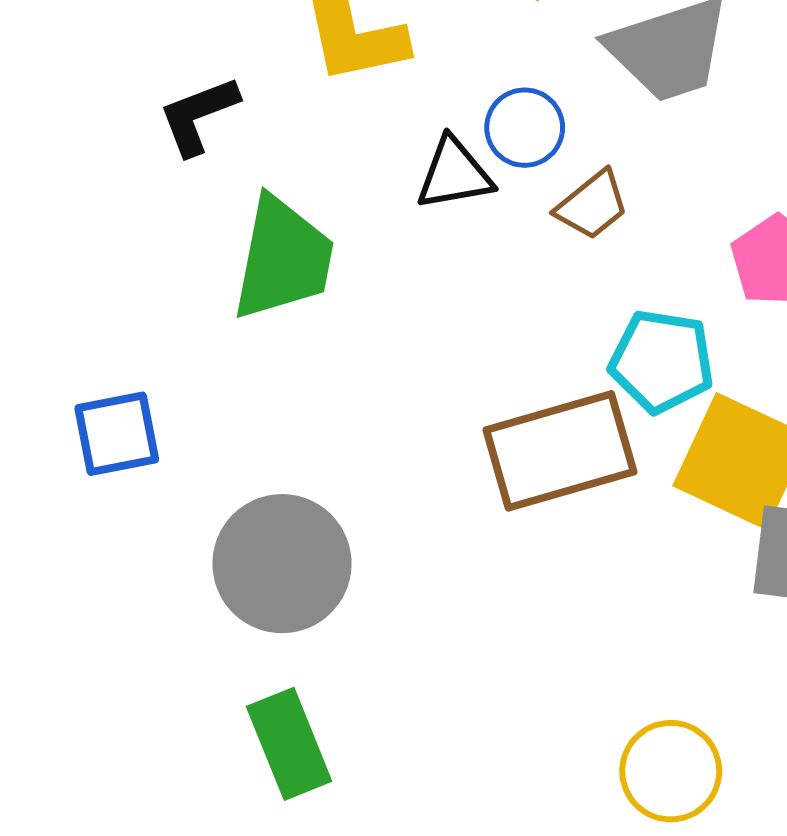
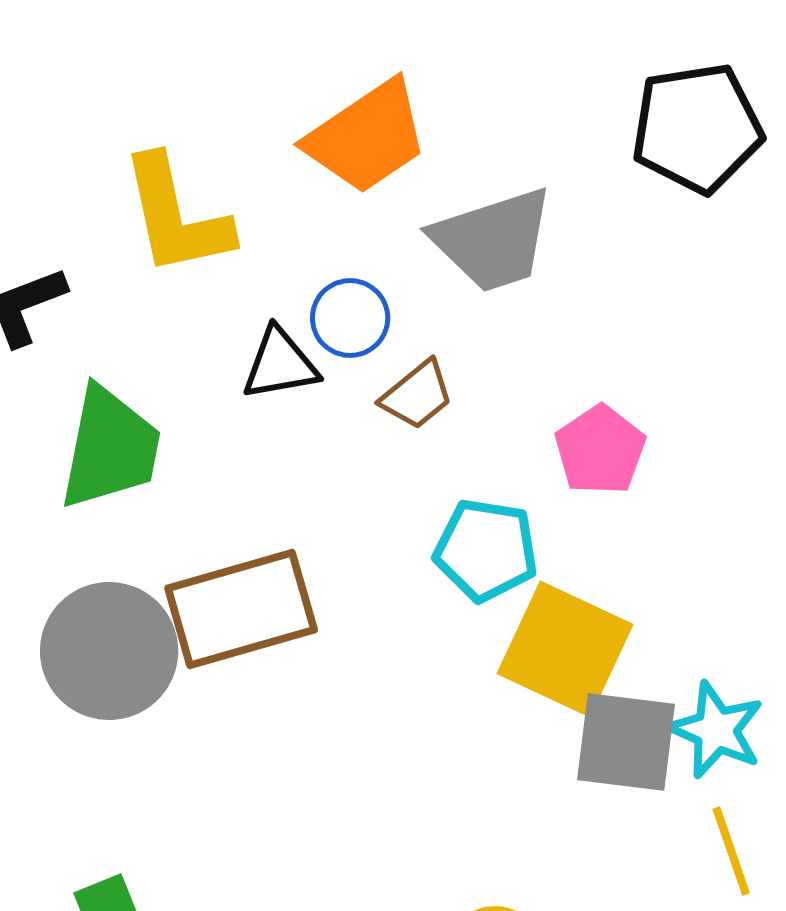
brown rectangle: (560, 451) -> (241, 609), moved
gray circle: (282, 564) -> (109, 651), moved

